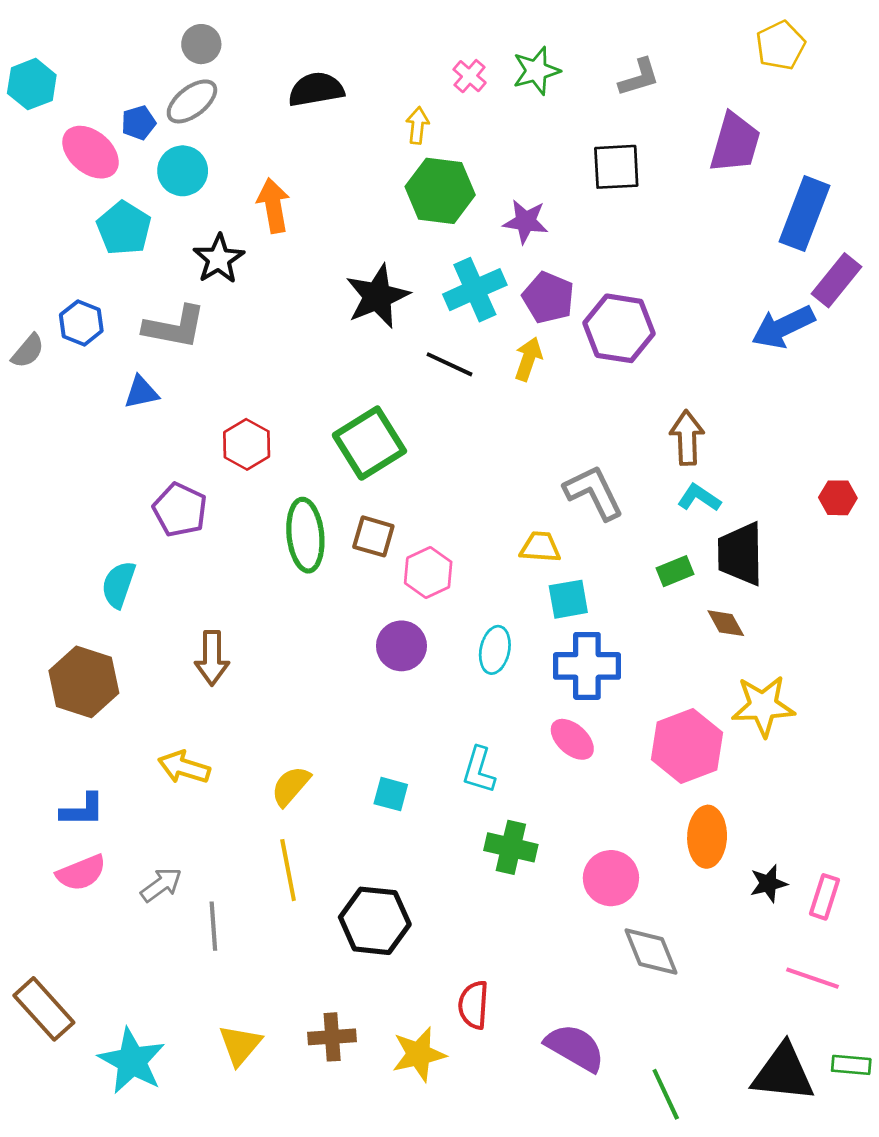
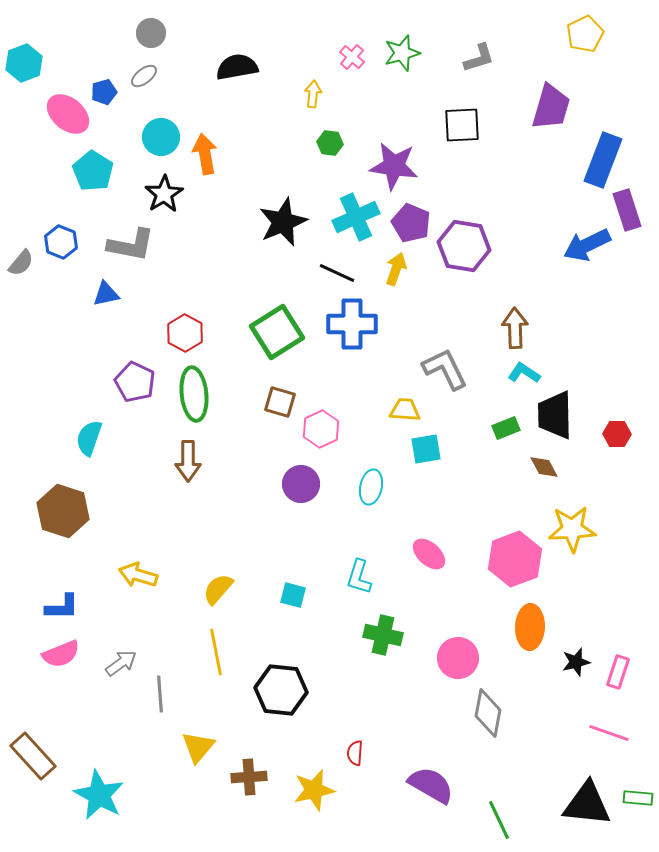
gray ellipse: (192, 101) -> (144, 76), size x0.7
cyan circle: (183, 171) -> (161, 137), moved
green hexagon: (440, 191) -> (330, 143), size x0.5
purple star: (526, 222) -> (394, 166), size x1.4
purple rectangle: (837, 280) -> (627, 210), turned -57
red hexagon: (838, 498) -> (617, 434), moved
green ellipse: (305, 535) -> (194, 394), moved
brown arrow: (212, 658) -> (188, 461), moved
blue cross: (587, 666) -> (352, 324), moved
gray diamond: (651, 952) -> (488, 713), turned 33
red semicircle: (474, 1005) -> (355, 753), size x0.7
yellow triangle: (240, 1045) -> (198, 747), moved

